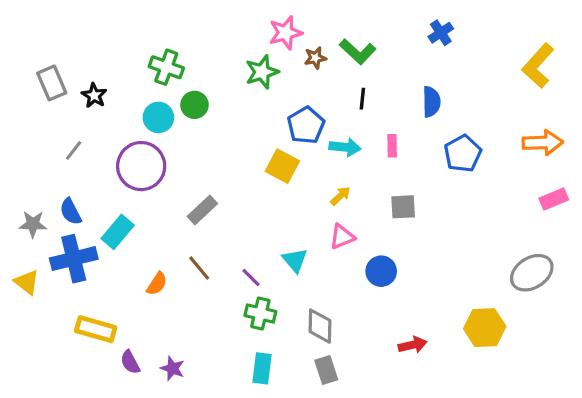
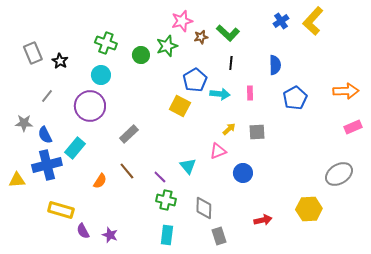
yellow L-shape: (538, 66) -> (313, 21), moved
green circle: (194, 105) -> (141, 55), moved
yellow arrow: (340, 196) -> (229, 129), moved
gray star: (33, 224) -> (24, 123), moved
yellow triangle: (27, 282) -> (17, 180), turned -42
gray rectangle: (326, 370) -> (219, 236), moved

